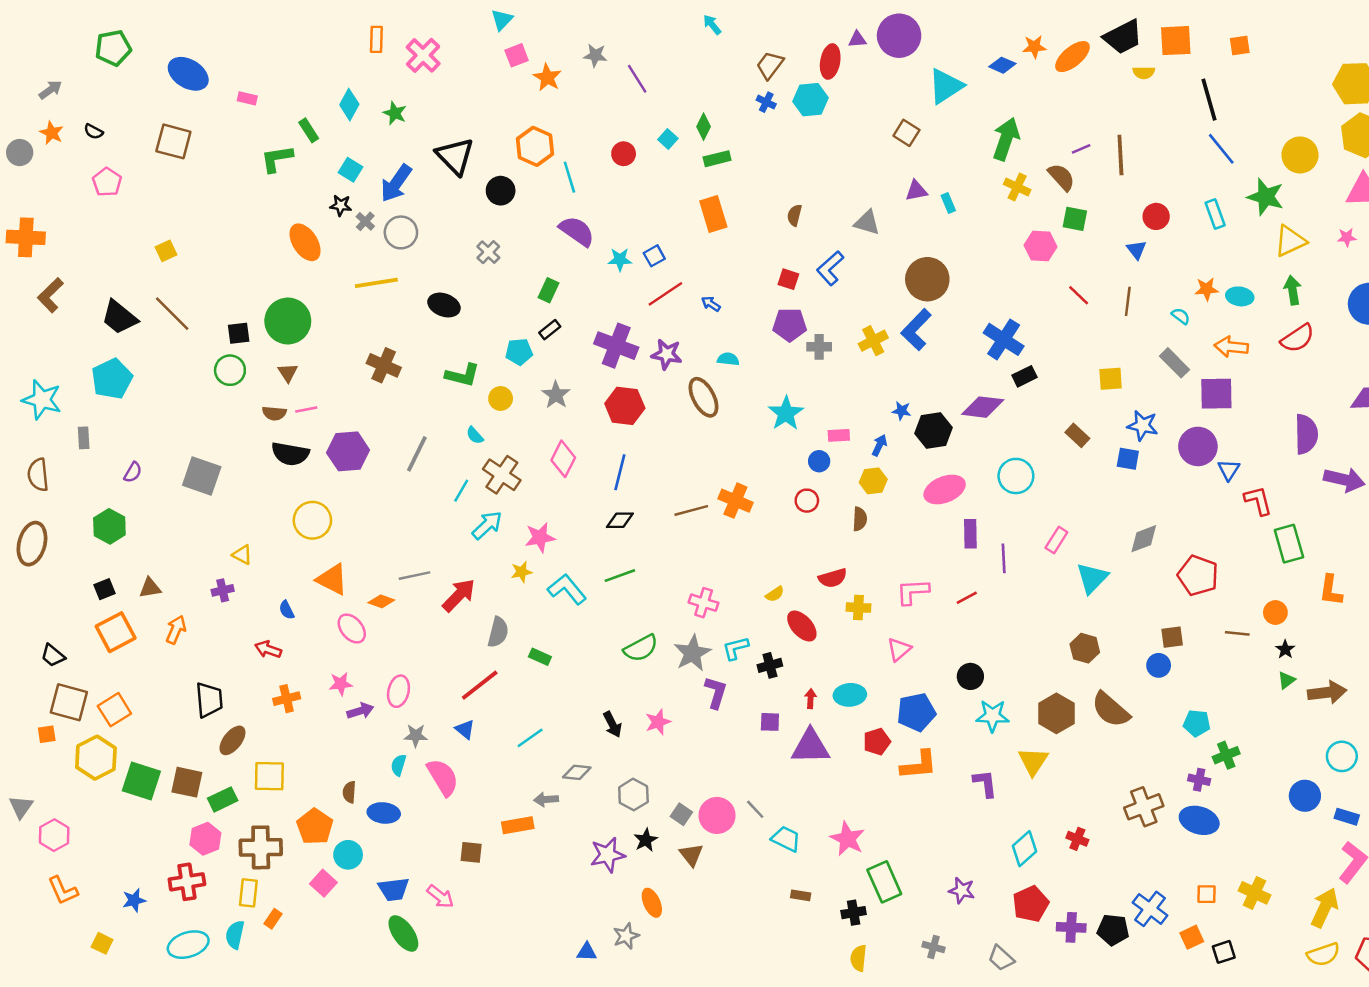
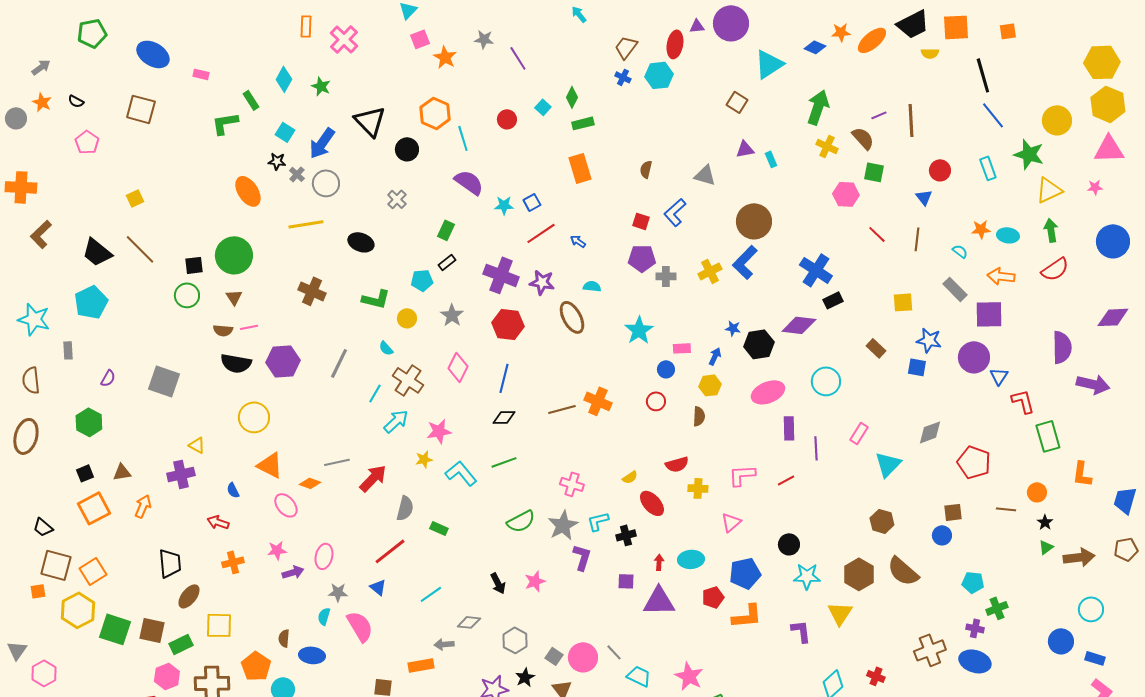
purple cross: (223, 590) -> (181, 474), size x1.5

